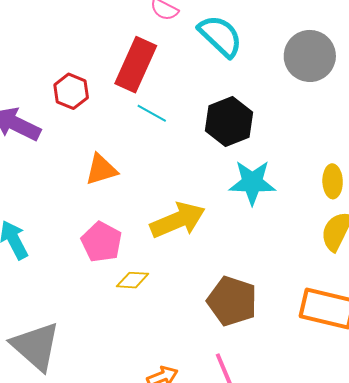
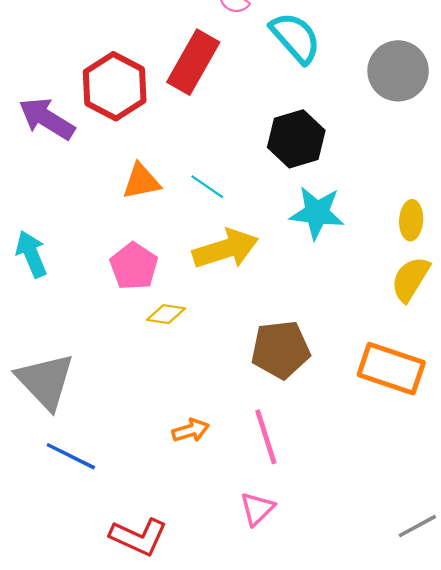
red hexagon: (71, 91) -> (115, 86), size x1.6
cyan line: (152, 113) -> (207, 187), moved
brown pentagon: (232, 301) -> (280, 350), turned -30

